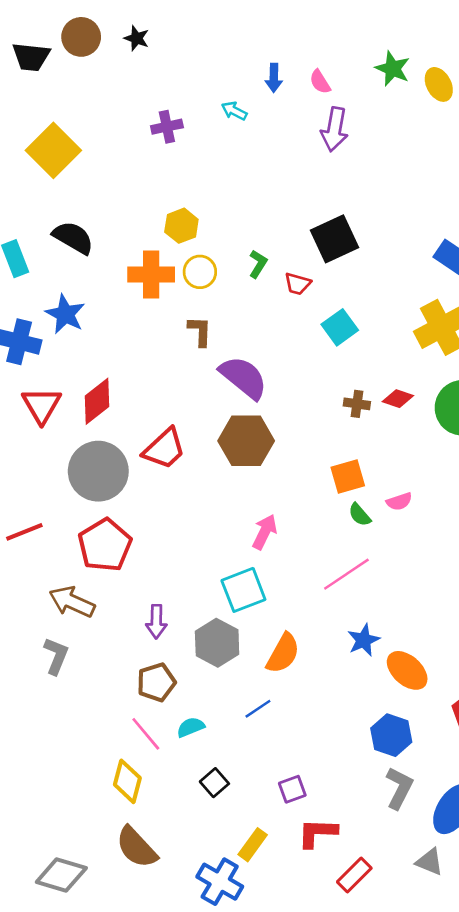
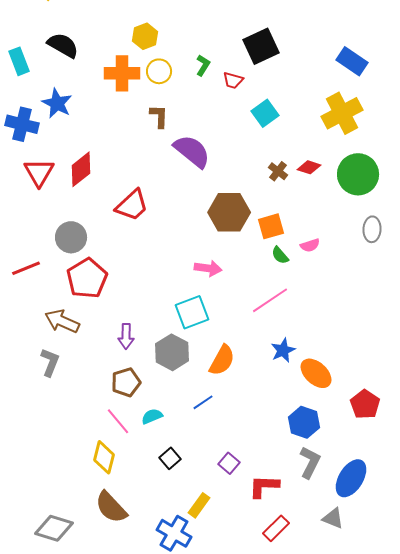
brown cross: (357, 404) -> (278, 171), turned 30
brown hexagon: (246, 441) -> (229, 212), moved
gray circle: (98, 471) -> (71, 237), moved, size x0.7
pink arrow: (265, 532) -> (208, 268), turned 72
purple square: (292, 789) -> (229, 463), turned -30
red L-shape: (317, 833) -> (264, 486), moved

